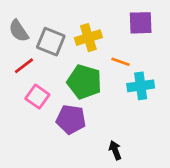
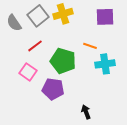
yellow cross: (88, 38) -> (63, 14), moved
gray square: (51, 42) -> (38, 16), moved, turned 30
red line: (24, 66) -> (35, 46), moved

